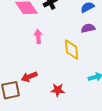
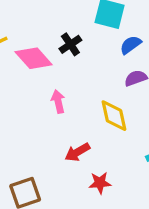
red arrow: (29, 77) -> (77, 152), moved

